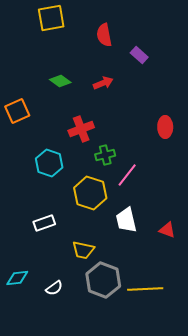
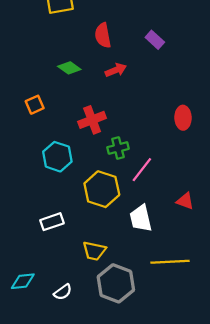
red semicircle: (104, 35) -> (103, 35), moved
orange square: (17, 111) -> (35, 105), moved, size x0.7
red triangle: (167, 230) -> (185, 201), moved
yellow line: (145, 289) -> (170, 262), moved

